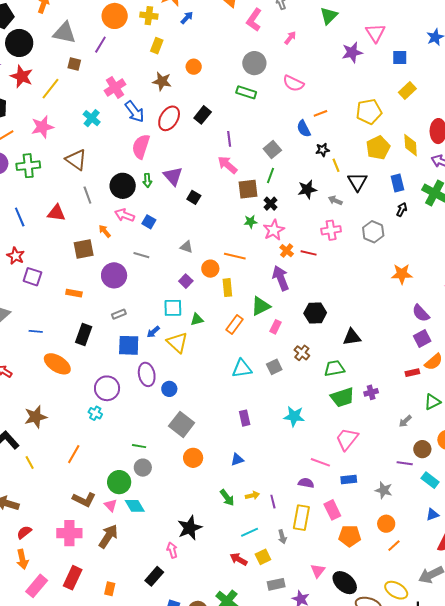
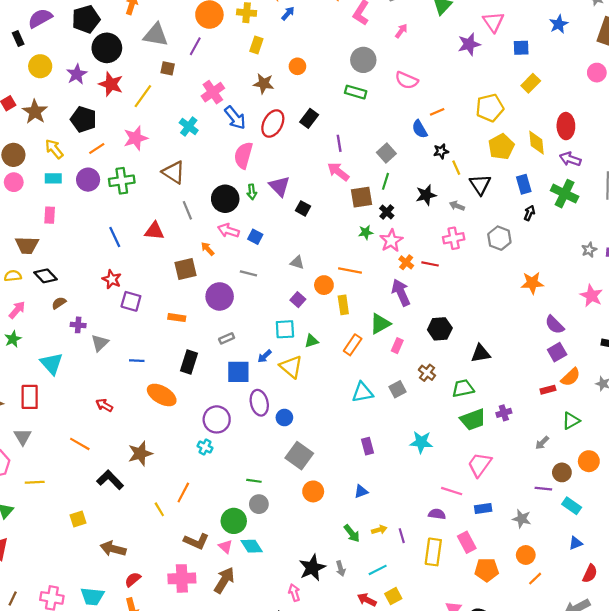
yellow line: (30, 462) -> (159, 509), moved
gray arrow: (282, 537) -> (341, 569), moved

